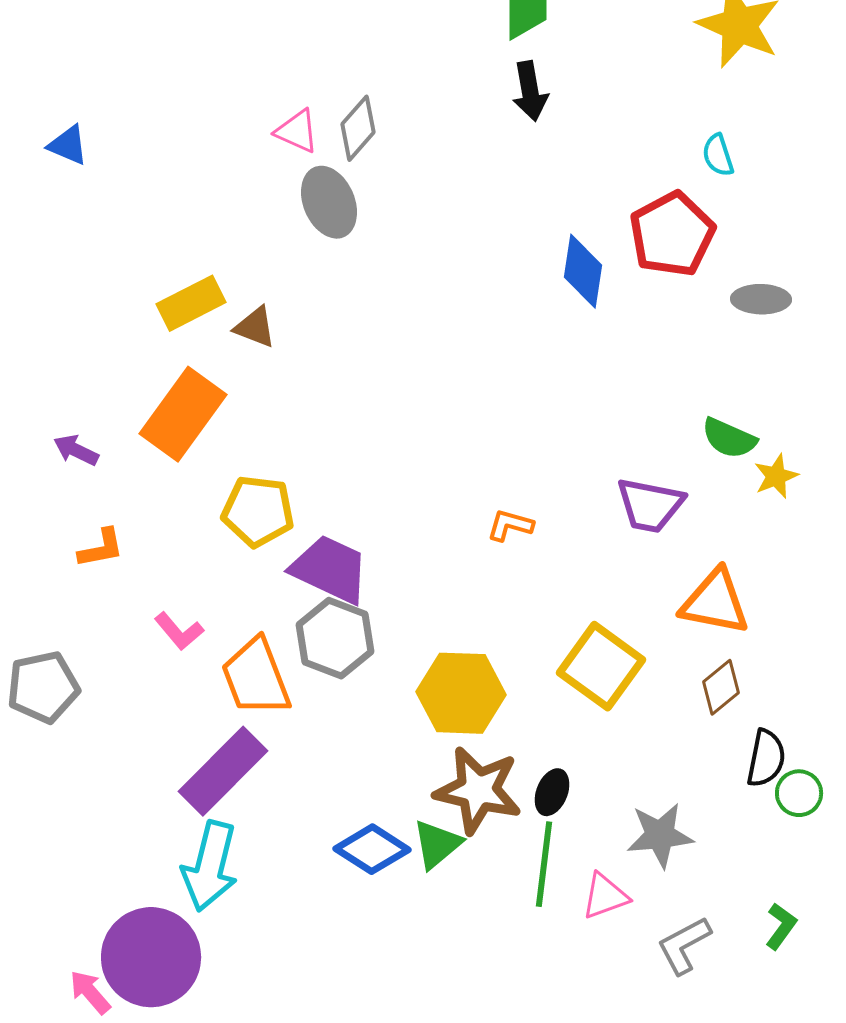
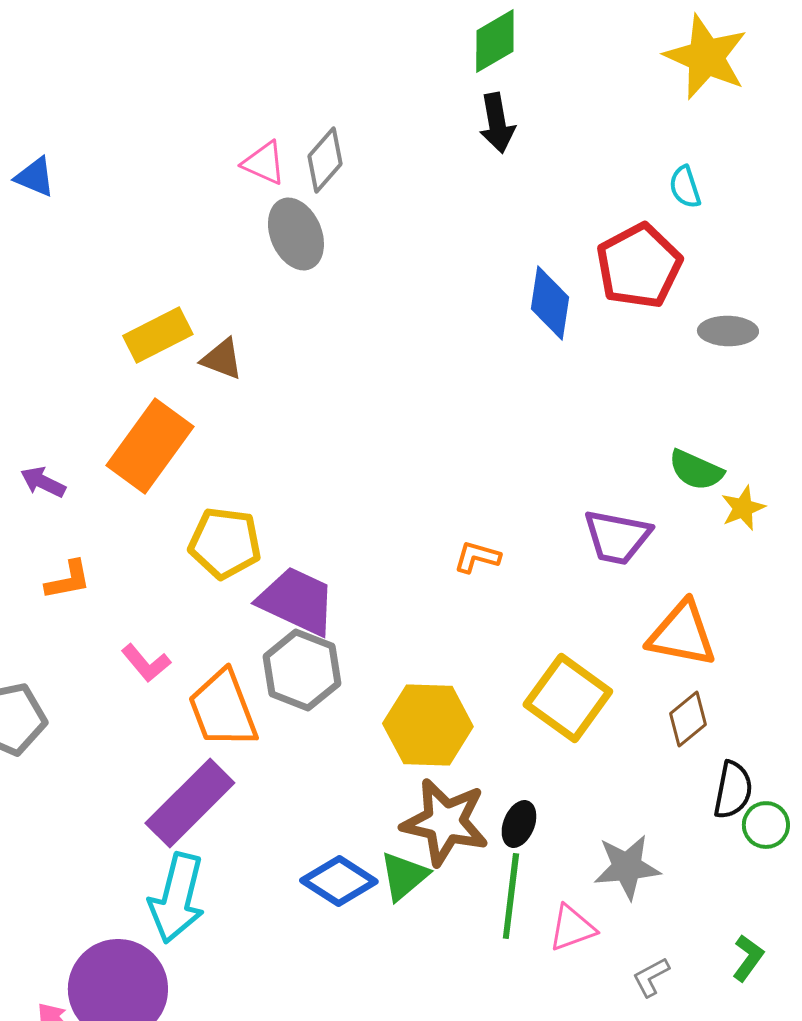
gray L-shape: (684, 945) -> (651, 977), size x0.7

